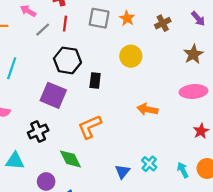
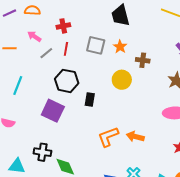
brown cross: (163, 23) -> (143, 60), moved, turned 32
orange arrow: (147, 109) -> (135, 137), moved
orange L-shape: (90, 127) -> (108, 137), moved
black cross: (38, 132) -> (42, 152), moved, turned 30

